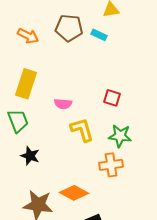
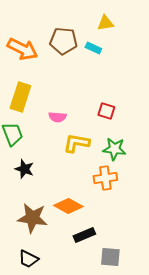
orange arrow: (28, 36) -> (22, 49), size x1.4
yellow L-shape: (82, 130) -> (76, 143), turned -64

